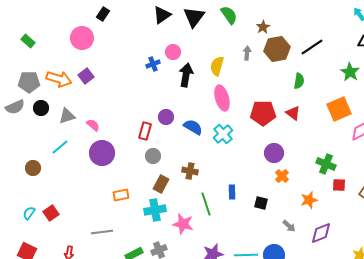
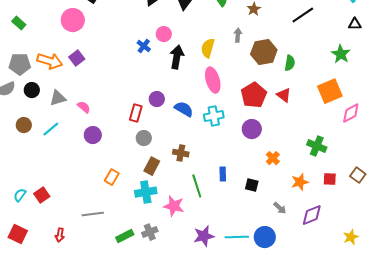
black line: (312, 47) -> (303, 15), moved
brown hexagon: (277, 49) -> (264, 52), moved
blue cross: (153, 64) -> (144, 46), turned -32
red pentagon: (263, 113) -> (254, 95), turned -30
cyan cross: (223, 134) -> (214, 116), turned 30
purple circle: (102, 153) -> (93, 135), size x0.7
purple circle: (274, 153) -> (252, 129), moved
brown circle: (33, 168) -> (24, 125), moved
red square: (339, 185) -> (330, 179), moved
orange rectangle: (121, 195) -> (112, 177), turned -49

